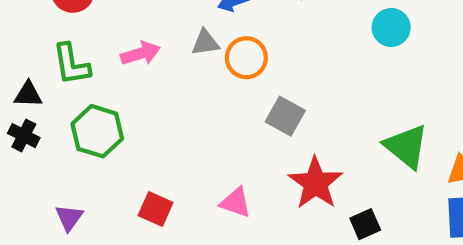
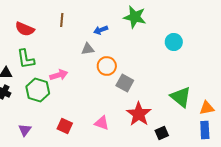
pink arrow: (140, 53) -> (59, 75), moved
orange circle: (246, 58) -> (107, 66), moved

